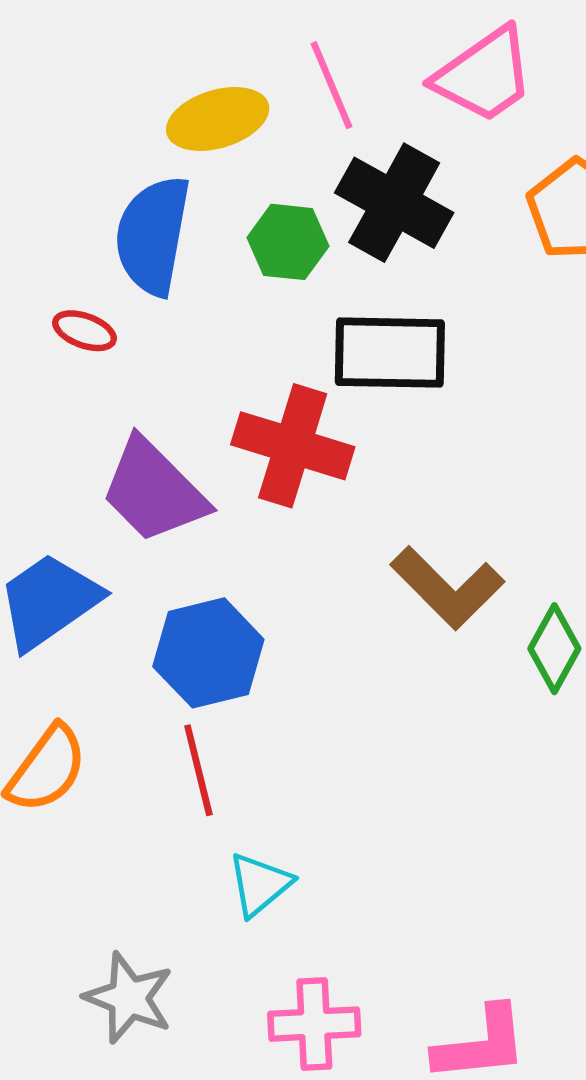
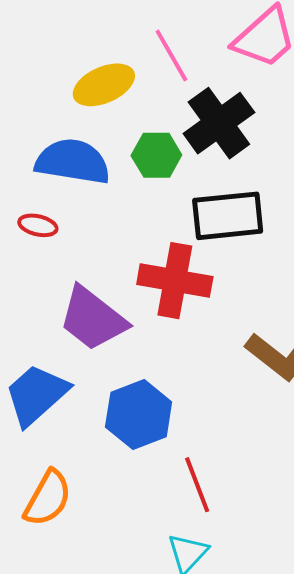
black cross: (394, 203) -> (219, 123), turned 32
blue semicircle: (153, 235) -> (73, 162), turned 96
red line: (198, 770) -> (197, 485), moved

